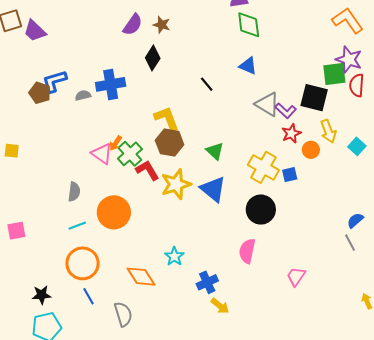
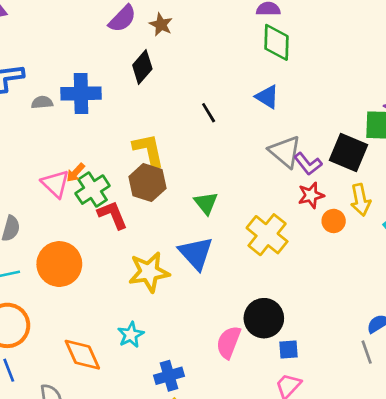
blue square: (290, 175) -> (289, 349), moved
yellow star: (176, 184) -> (149, 272), moved
black circle: (261, 210) -> (264, 318), moved

